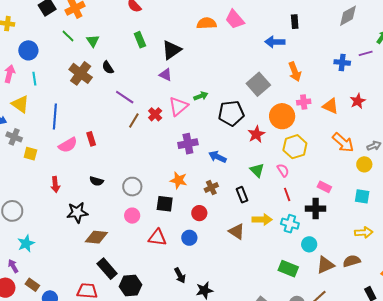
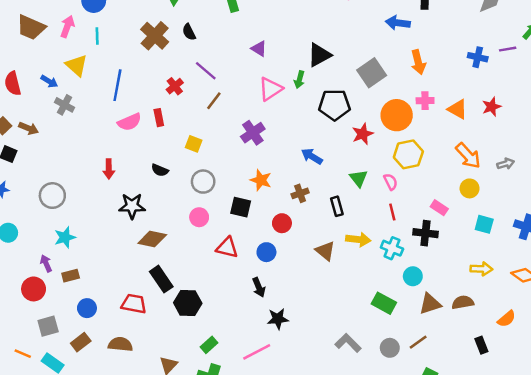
black triangle: (172, 50) -> (319, 55), moved
green arrow: (201, 96) -> (299, 80), turned 120
red cross: (155, 114) -> (175, 86), moved
purple cross: (188, 144) -> (253, 133), moved, turned -30
yellow square: (30, 154) -> (194, 144), moved
yellow circle: (364, 164) -> (470, 188), moved
black arrow: (180, 275) -> (259, 287), moved
brown rectangle: (32, 285) -> (71, 276), moved, turned -56

